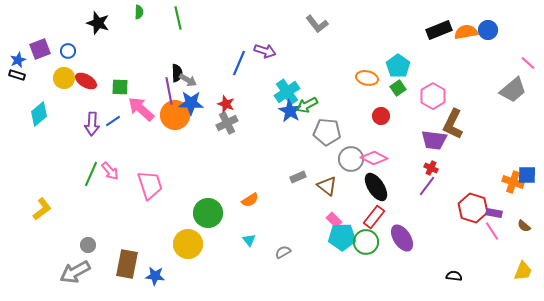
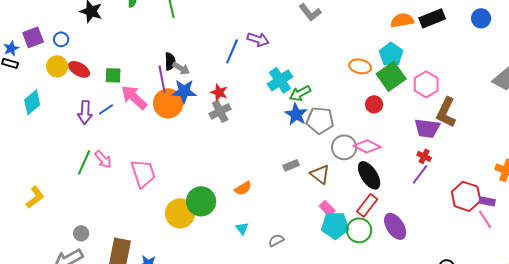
orange semicircle: (466, 32) -> (402, 20), moved
green square: (398, 88) -> (391, 76), size x1.8
blue star: (290, 111) -> (296, 114), moved
yellow circle: (188, 244) -> (180, 213), moved

